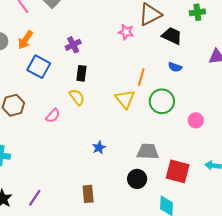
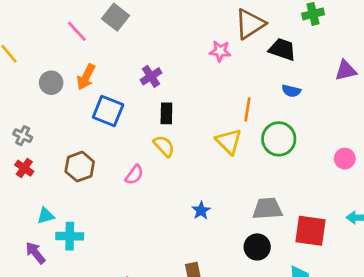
pink circle: (196, 120) -> (345, 159), moved

